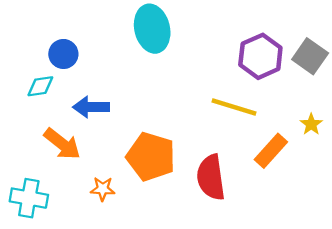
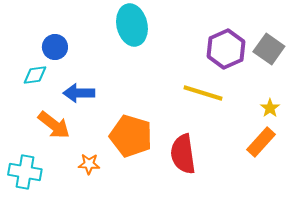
orange rectangle: (271, 151) -> (261, 142), moved

